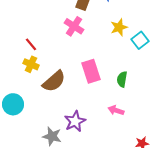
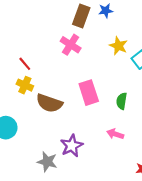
yellow star: (119, 27) -> (118, 46), turned -30
brown semicircle: (54, 81) -> (49, 103), turned 60

